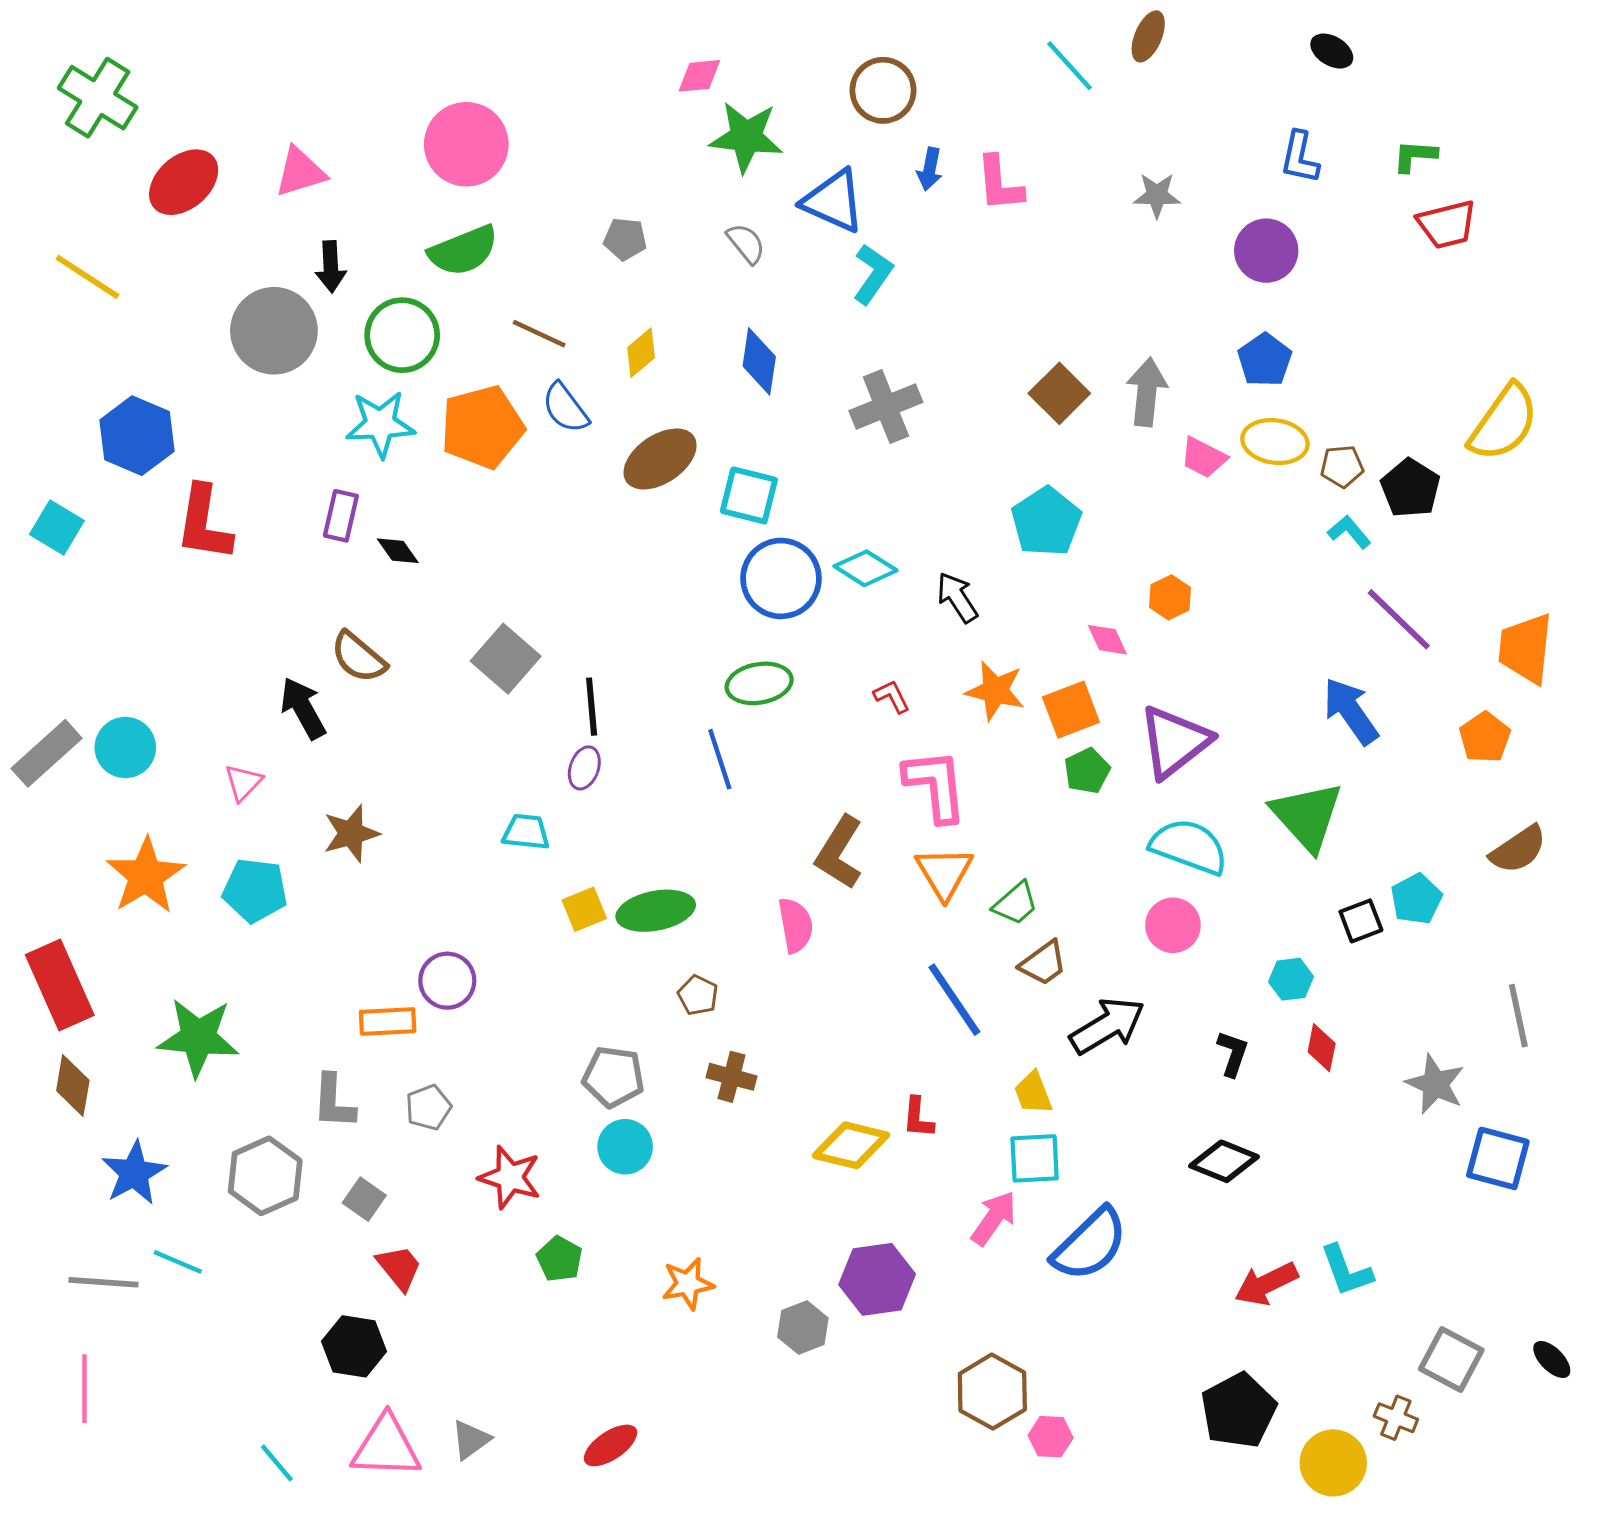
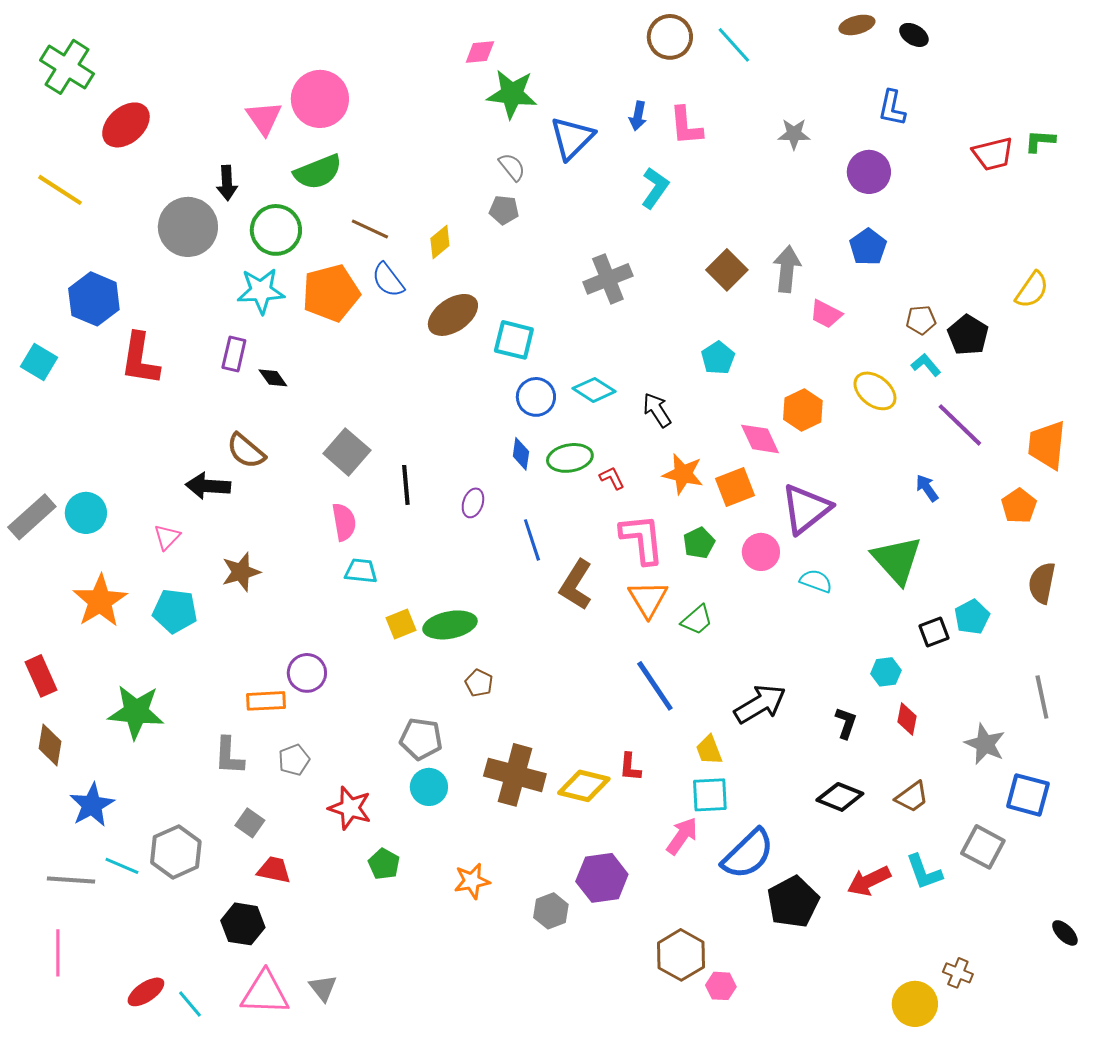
brown ellipse: (1148, 36) -> (857, 25), moved, turned 52
brown circle: (883, 90) -> (670, 37), moved
green L-shape: (1415, 156) -> (1040, 141), moved
pink triangle: (300, 172) -> (264, 118), moved, turned -48
blue triangle: (833, 201) -> (572, 138), turned 51
gray pentagon: (625, 239) -> (504, 210), moved
cyan L-shape: (873, 274) -> (655, 188), moved
blue diamond: (759, 361) -> (521, 454), moved, size x0.7
yellow semicircle: (1504, 423) -> (1032, 290), size x0.7
yellow ellipse: (1275, 442) -> (875, 391), moved, turned 30
cyan pentagon: (1046, 522) -> (718, 358), size x0.7
blue circle: (781, 578) -> (536, 397), size x0.7
orange hexagon: (1170, 597) -> (803, 410), size x1.4
pink diamond: (1107, 640) -> (760, 439), size x1.4
green ellipse: (759, 683) -> (570, 458), moved
black arrow: (303, 708) -> (208, 486), turned -57
blue arrow: (1351, 711) -> (927, 488), size x0.6
blue line: (720, 759) -> (532, 540), moved
purple ellipse: (584, 768) -> (473, 503), moved
green pentagon: (1087, 771) -> (699, 543), moved
cyan semicircle: (1189, 847) -> (816, 581), size x0.6
brown semicircle: (1518, 849) -> (1042, 583), turned 135
pink semicircle: (796, 925) -> (344, 522), moved
pink circle: (1173, 925) -> (761, 552), moved
brown trapezoid: (1043, 963) -> (912, 797), moved
red rectangle: (60, 985) -> (41, 676), size x0.7
brown cross: (731, 1077) -> (515, 775), moved, size x1.8
gray hexagon: (265, 1176) -> (176, 852), moved
red trapezoid: (399, 1268) -> (274, 870), turned -39
gray square: (1451, 1359) -> (983, 847), moved
black pentagon: (1239, 1410) -> (793, 902), moved
gray triangle: (471, 1440) -> (323, 988), turned -32
red ellipse: (611, 1445) -> (146, 992), moved

